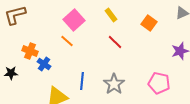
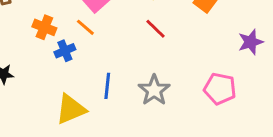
orange cross: (30, 51) -> (44, 27), moved
blue cross: (44, 64) -> (65, 51), moved, turned 32

